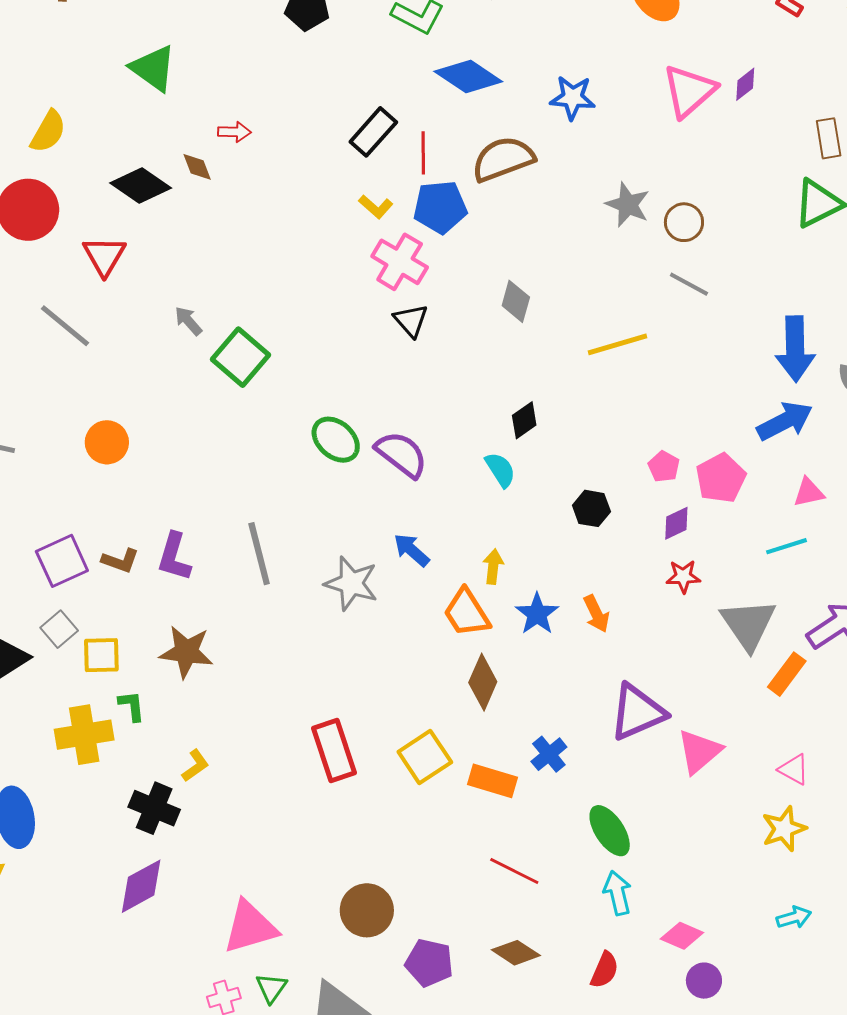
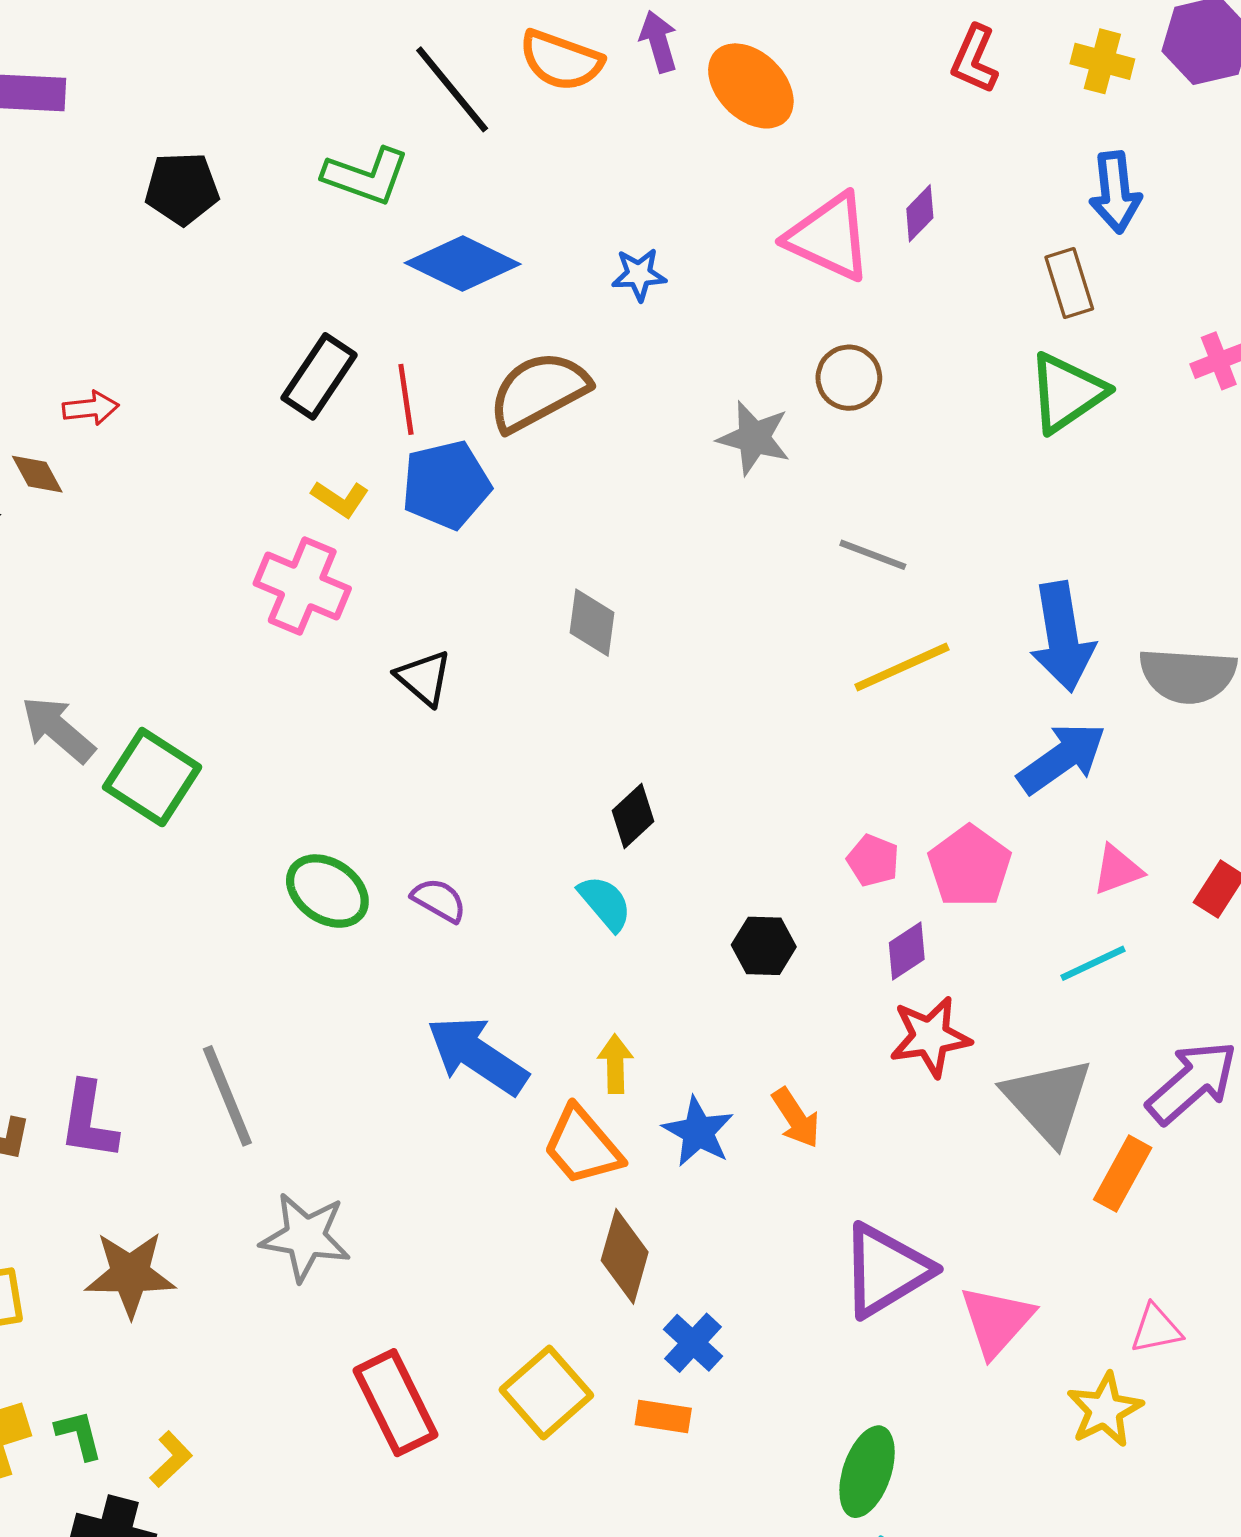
pink triangle: (689, 91) -> (829, 237), turned -46
blue star: (573, 98) -> (639, 274), size x0.7
brown circle: (684, 222) -> (849, 378), moved
pink cross: (400, 262) -> (302, 586), moved
gray arrow: (188, 321) -> (58, 729), size x1.5
yellow line: (618, 344) -> (902, 667), moved
purple semicircle: (401, 454) -> (439, 900), size x0.6
blue arrow: (412, 550) -> (477, 1055), size x1.6
red star: (683, 576) -> (930, 1037), size x1.4
gray star: (351, 583) -> (305, 1237), moved
green L-shape: (132, 706) -> (79, 1435), moved
blue cross: (549, 754) -> (693, 1343), moved
pink triangle: (794, 769) -> (1156, 1329), turned -32
orange rectangle: (493, 781) -> (663, 1416), size x0.7
yellow star: (784, 829) -> (1105, 1410), moved
green ellipse: (610, 831) -> (867, 1472), turned 60

